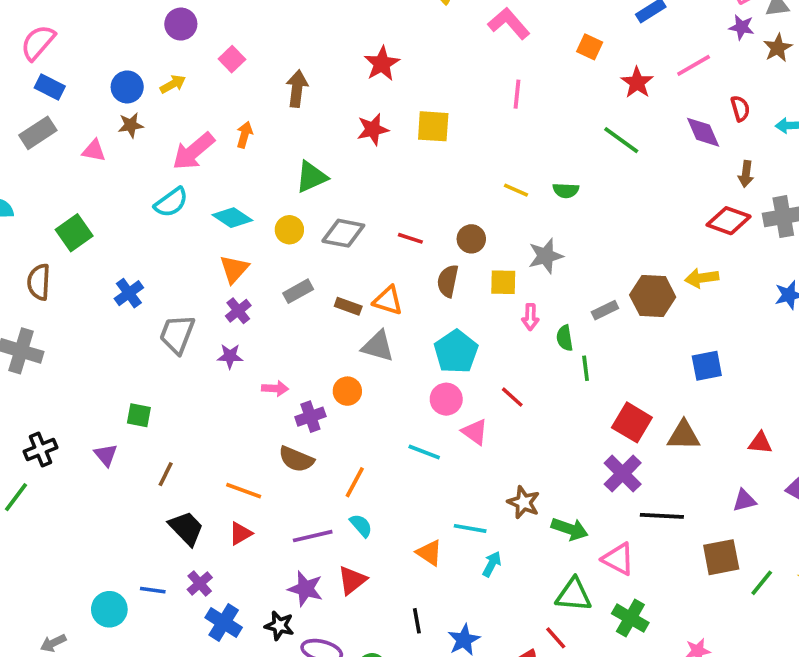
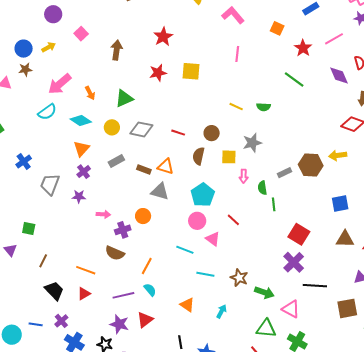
orange arrow: (245, 135) -> (90, 93), moved, turned 136
brown triangle: (684, 435) -> (345, 239), moved
cyan line: (470, 528) -> (205, 274), moved

